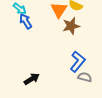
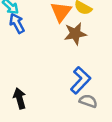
black arrow: (32, 79) -> (20, 98), turned -77

